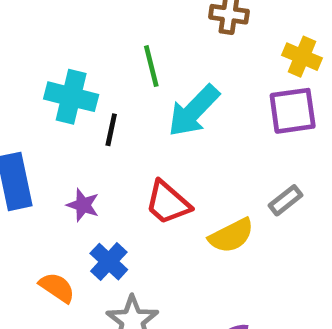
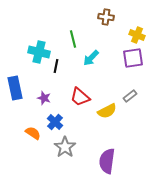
cyan arrow: (194, 111) -> (91, 58), size x0.7

